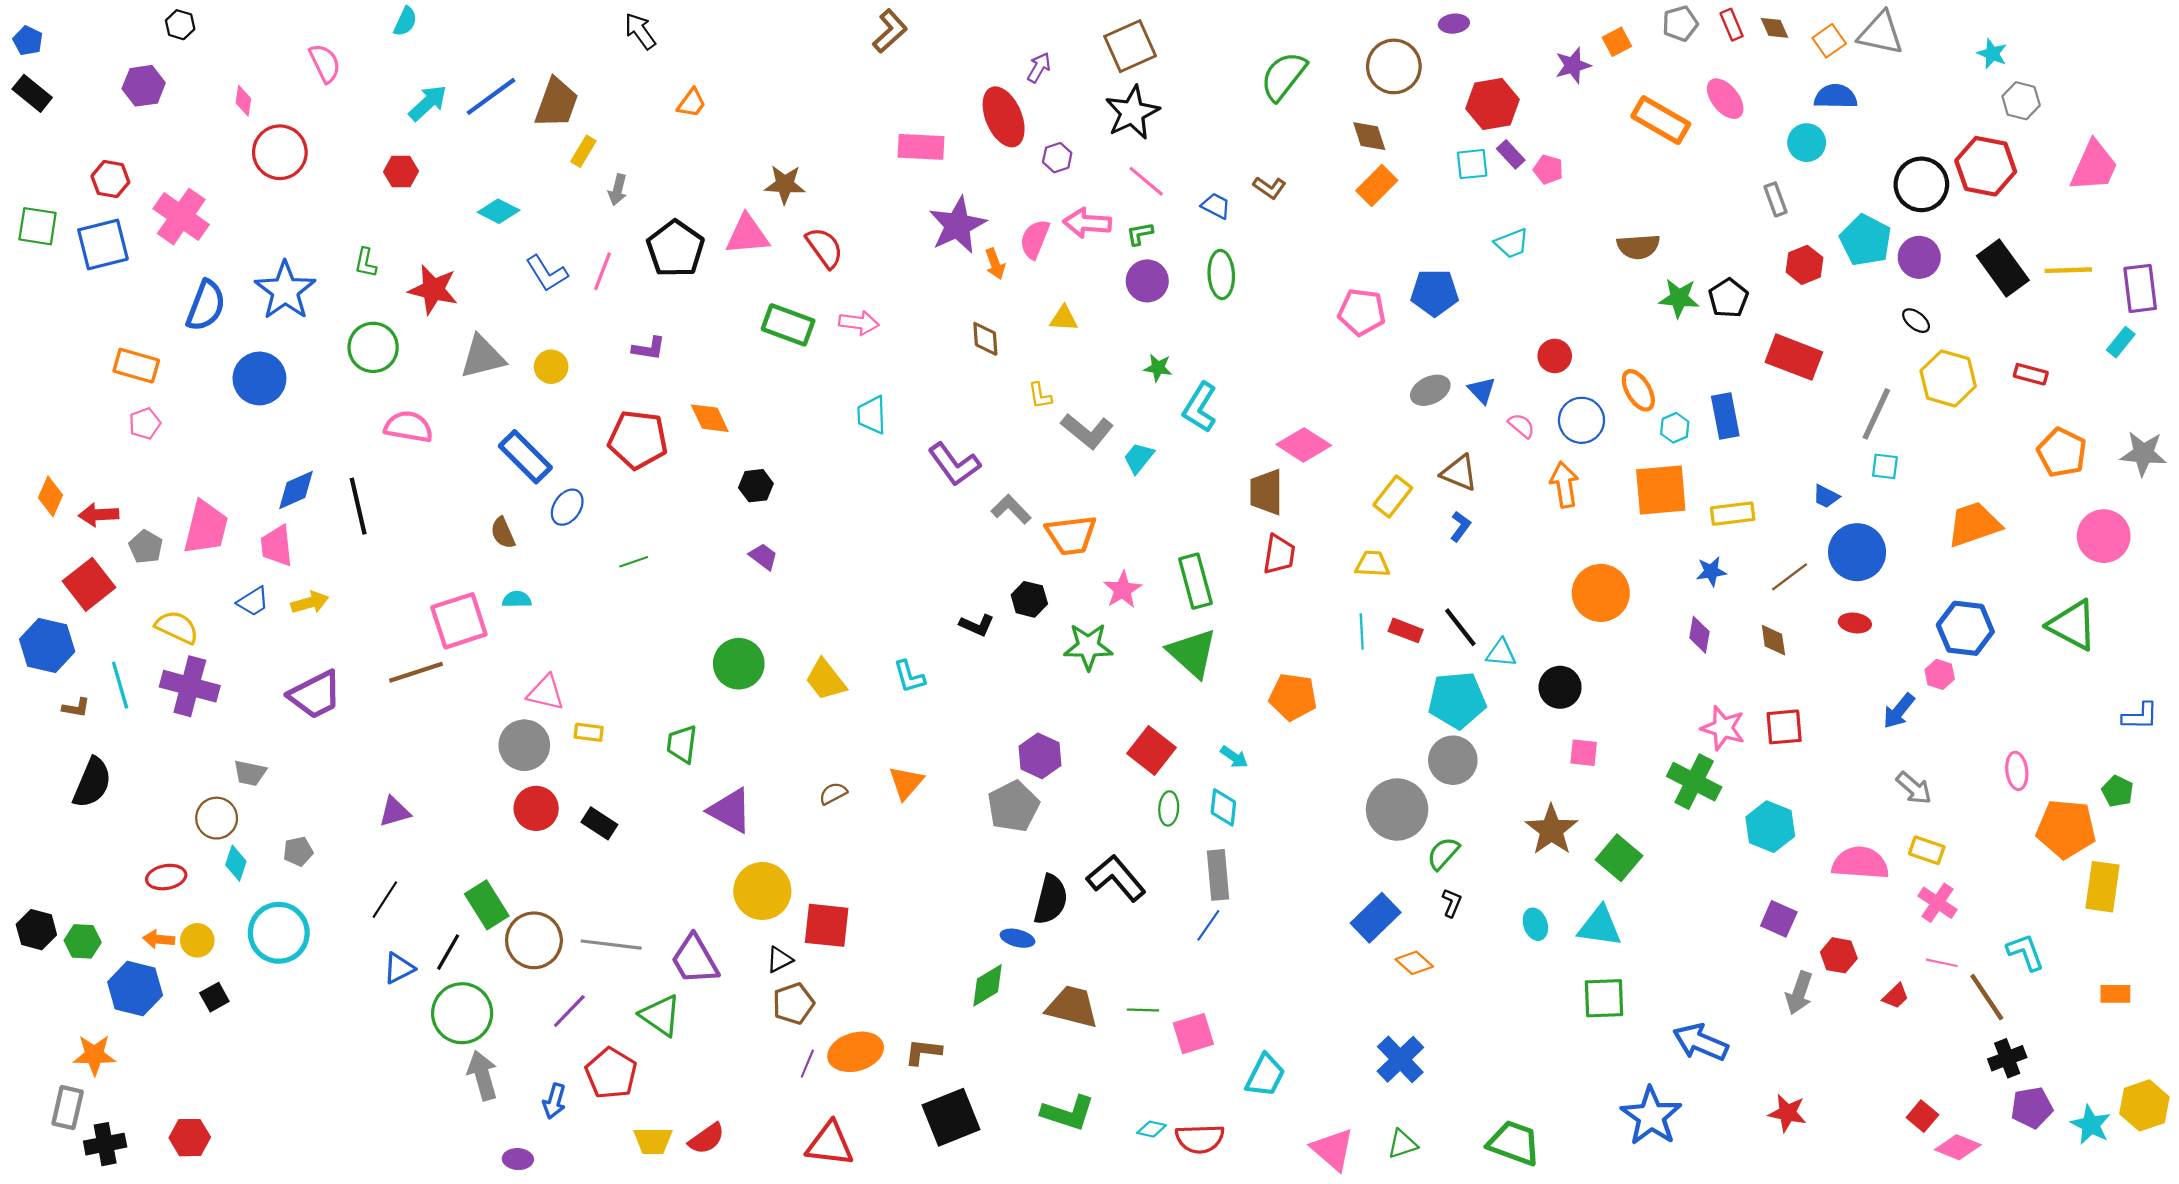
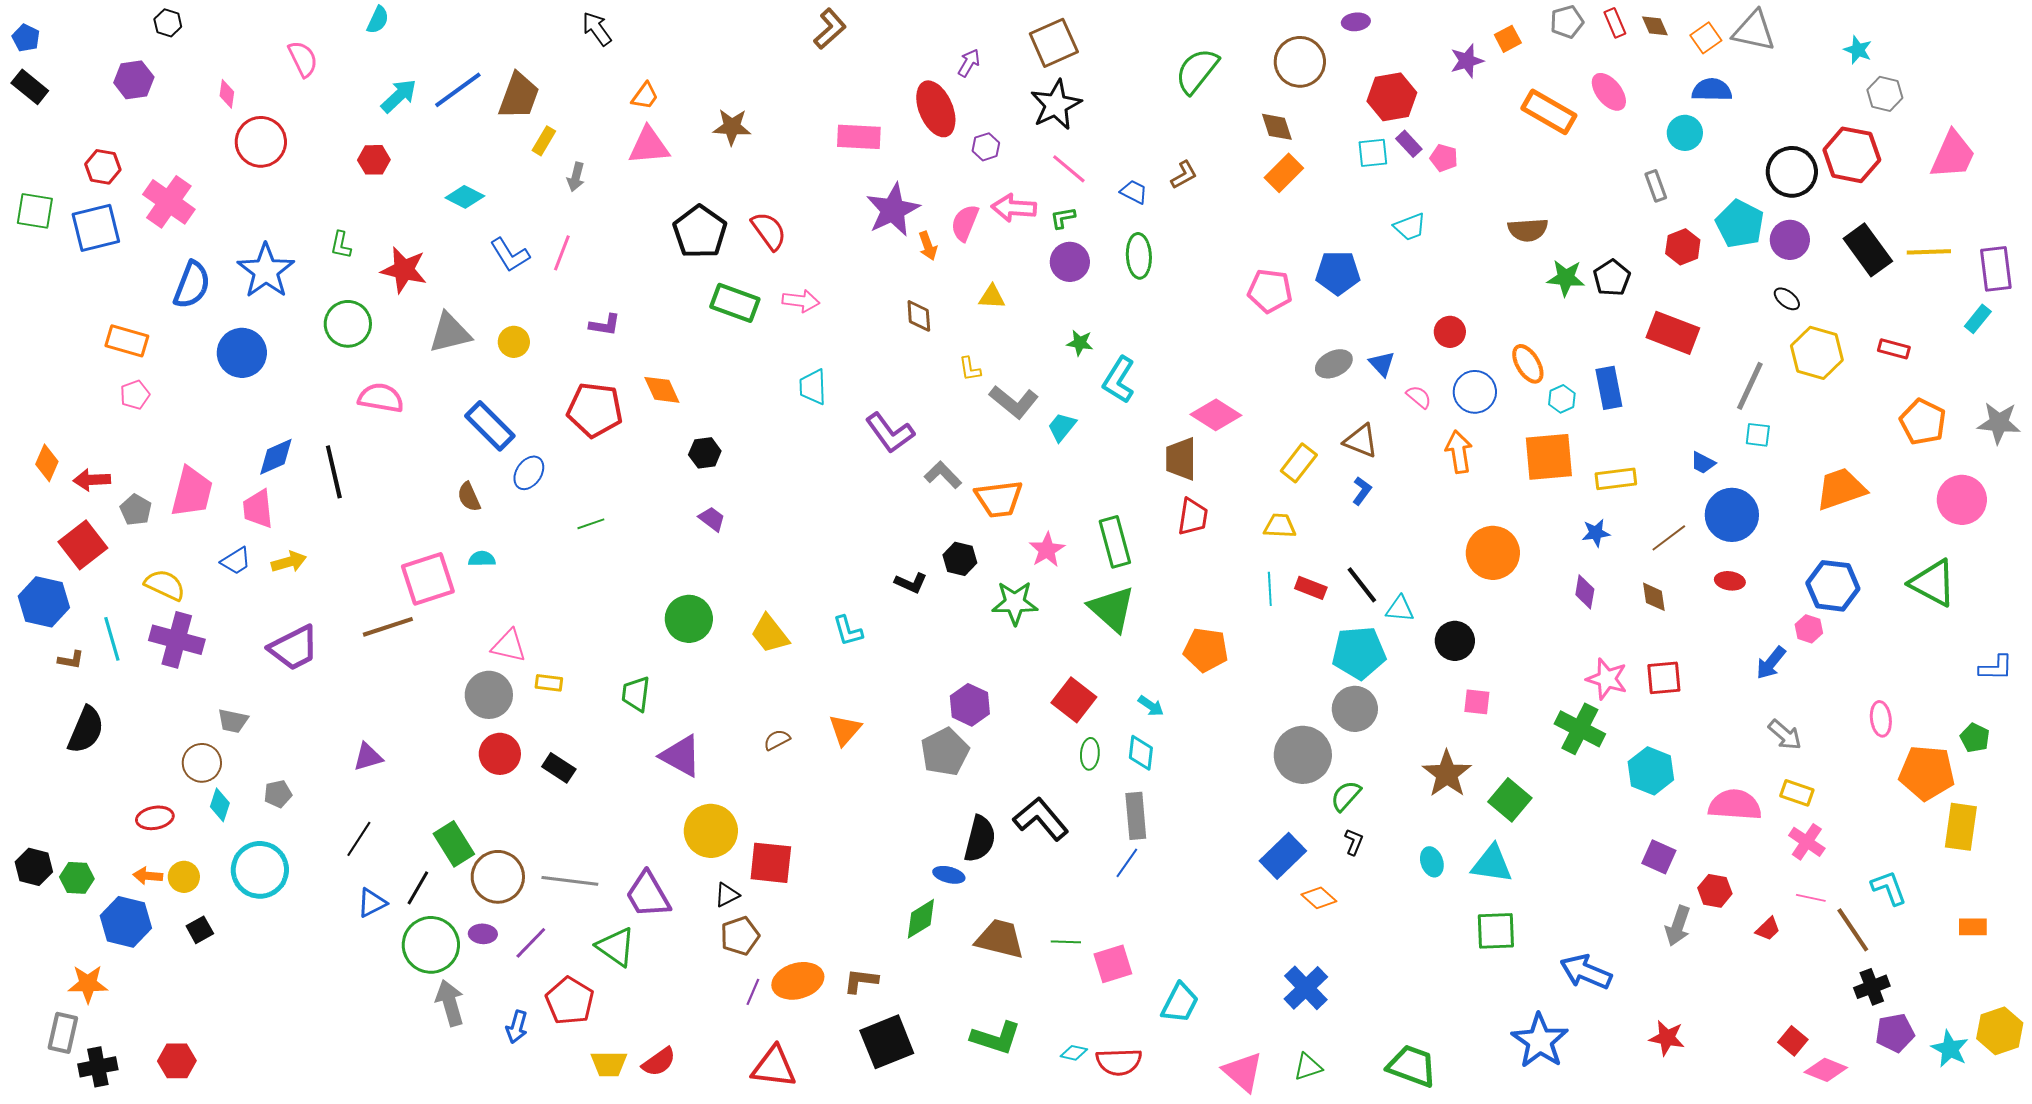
brown star: (785, 184) -> (732, 127), moved
brown L-shape: (1269, 188) -> (1184, 175), turned -64
pink triangle: (747, 235) -> (649, 146), moved
black pentagon: (675, 249) -> (700, 232), moved
purple ellipse: (518, 1159) -> (483, 934), moved

